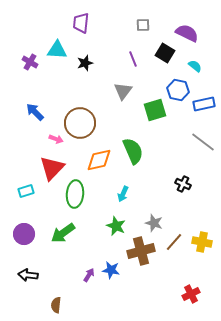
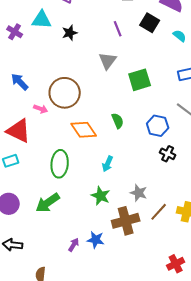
blue hexagon: (178, 90) -> (158, 126), moved
green semicircle: (133, 151) -> (118, 121), size x0.6
orange diamond: (99, 160) -> (84, 130), turned 68
red triangle: (52, 168) -> (19, 131), moved, turned -48

